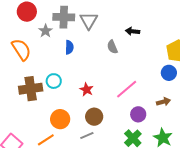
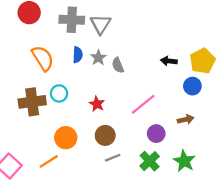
gray star: (46, 31) -> (98, 58), moved
black arrow: (133, 31) -> (169, 61), moved
gray semicircle: (112, 47) -> (118, 65), moved
orange semicircle: (21, 50) -> (43, 58), moved
gray line: (87, 136) -> (113, 158), moved

